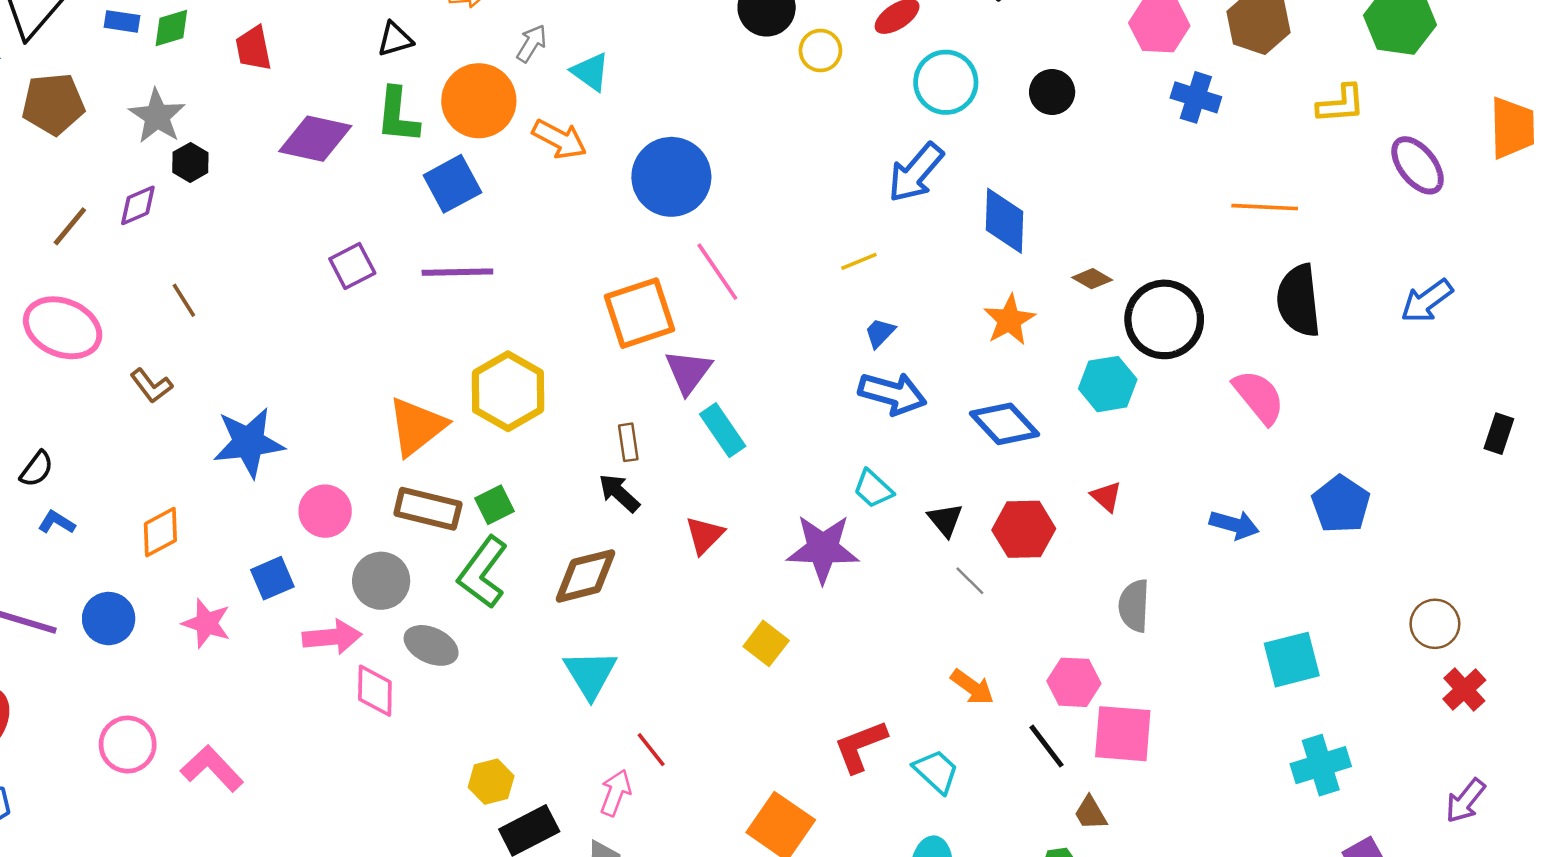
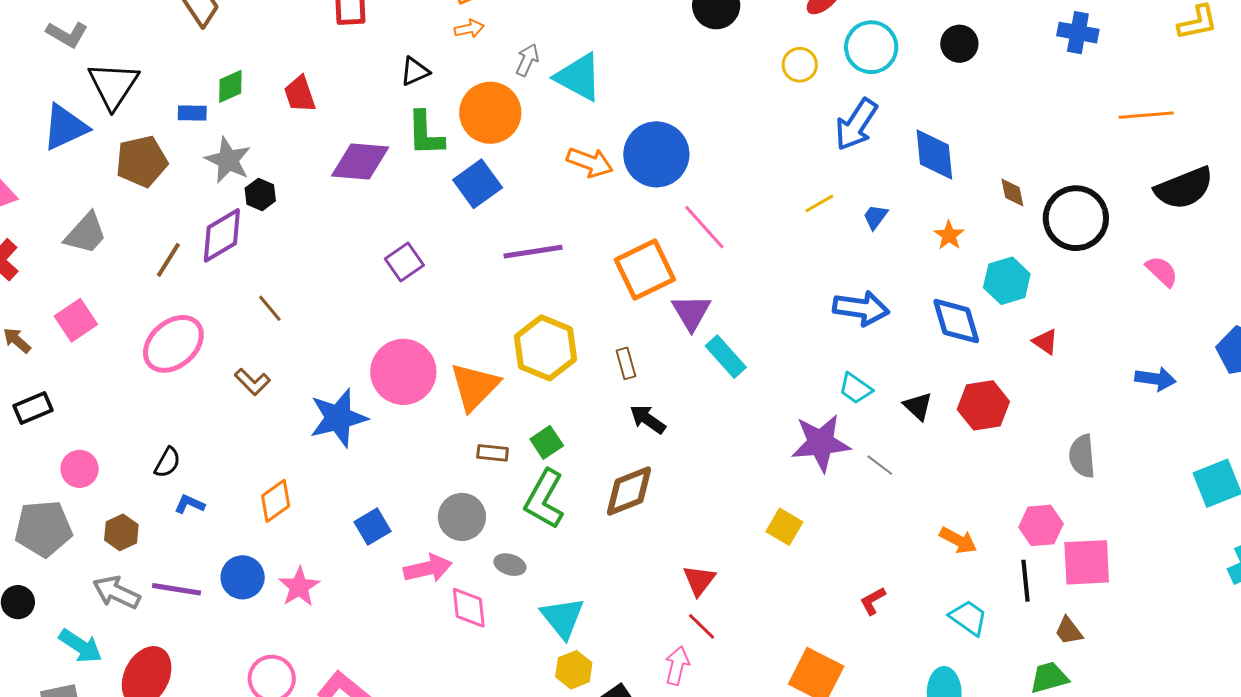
blue rectangle: (122, 21) -> (192, 113), moved
yellow circle: (820, 50) -> (800, 65), moved
cyan triangle: (590, 72) -> (579, 77), size x1.5
orange arrow: (559, 139) -> (590, 162), moved
purple diamond: (138, 205) -> (222, 235), size x1.5
purple line: (457, 272) -> (533, 252), moved
brown diamond: (1092, 279) -> (1012, 192), turned 56
black semicircle: (1299, 301) -> (1184, 188), turned -98
orange star: (1009, 320) -> (949, 235), size x0.7
pink ellipse: (63, 328) -> (173, 344), turned -56
blue trapezoid: (880, 333) -> (875, 217), moved
cyan hexagon: (1108, 384) -> (1007, 281), moved
pink semicircle: (1259, 397) -> (1162, 271), size x0.7
blue diamond: (1004, 424) -> (956, 321), turned 34
brown rectangle: (628, 442) -> (626, 363), moved
red triangle: (1106, 497) -> (1045, 342), moved
brown rectangle: (428, 509) -> (493, 453), size x0.6
pink circle: (325, 511) -> (403, 372), moved, size x1.5
red triangle: (704, 535) -> (699, 580), moved
gray line: (970, 581) -> (880, 465), moved
pink star: (206, 623) -> (299, 587), moved, turned 30
gray ellipse: (431, 645) -> (510, 565), size x0.7
cyan triangle: (590, 674) -> (563, 618), moved
red L-shape: (860, 746) -> (873, 601), size x0.6
black line: (1047, 746) -> (1025, 581), turned 39
cyan trapezoid: (936, 771) -> (968, 618), moved

